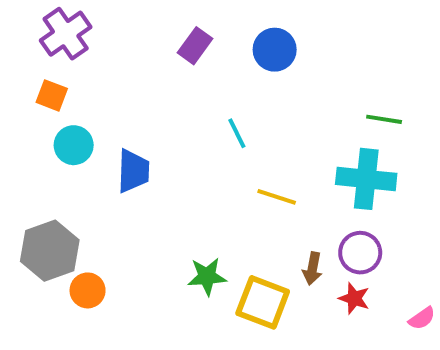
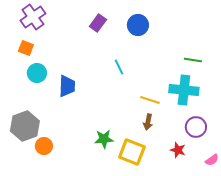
yellow line: (277, 197) -> (150, 100), moved
purple circle: (360, 253) -> (196, 127), moved
brown arrow: (312, 269) -> (148, 122), moved

